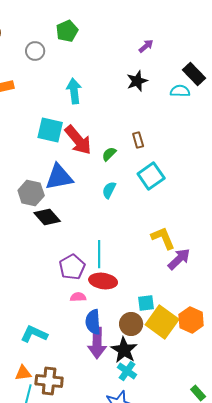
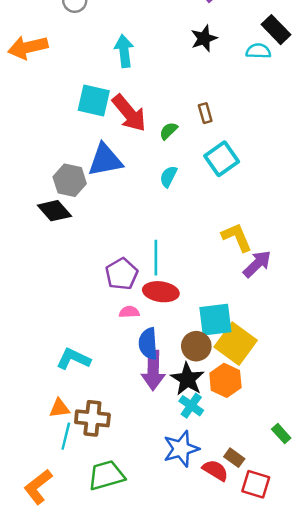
black diamond: (47, 217) -> (54, 211), moved
cyan square: (146, 303) -> (215, 320), size x1.6
orange hexagon: (191, 320) -> (225, 380), moved

